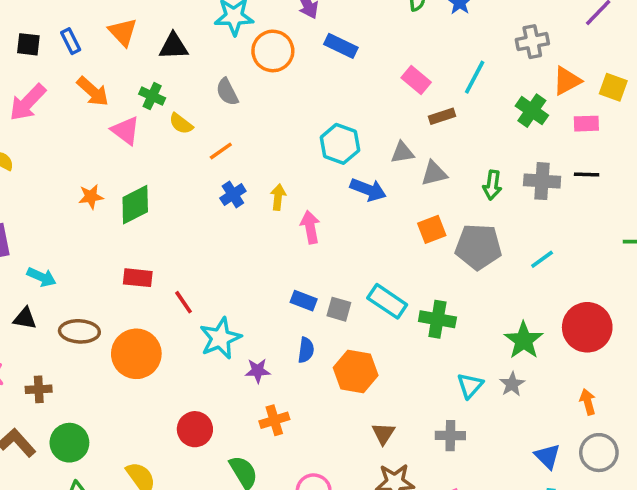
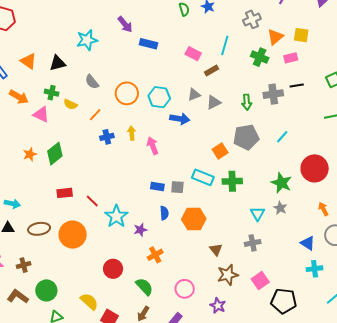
orange circle: (273, 51) -> (127, 93), moved
blue cross: (233, 195) -> (107, 137), turned 32
orange square: (432, 229) -> (220, 151), moved

